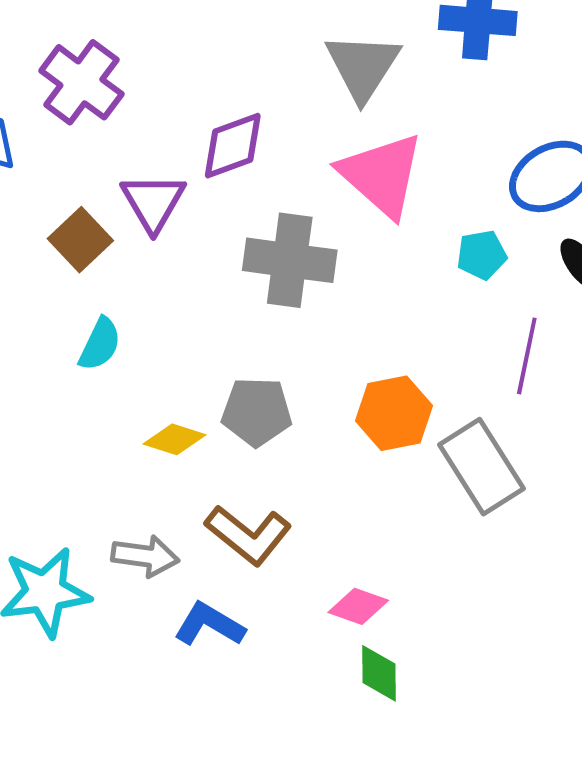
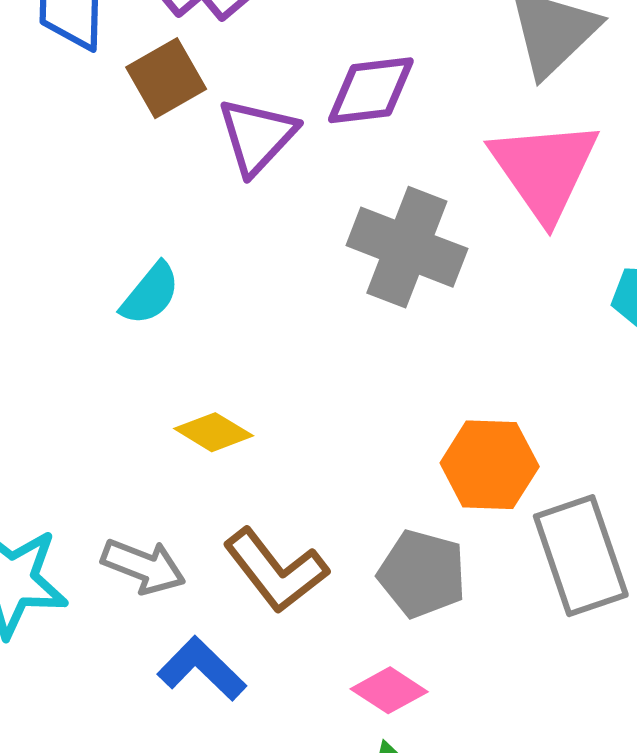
brown square: (80, 240) -> (166, 78), moved
gray pentagon: (257, 412) -> (422, 574), moved

